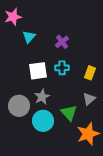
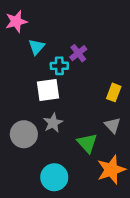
cyan cross: (62, 68) -> (59, 66), moved
gray triangle: (89, 99) -> (112, 125), turned -32
cyan circle: (43, 121) -> (54, 177), moved

